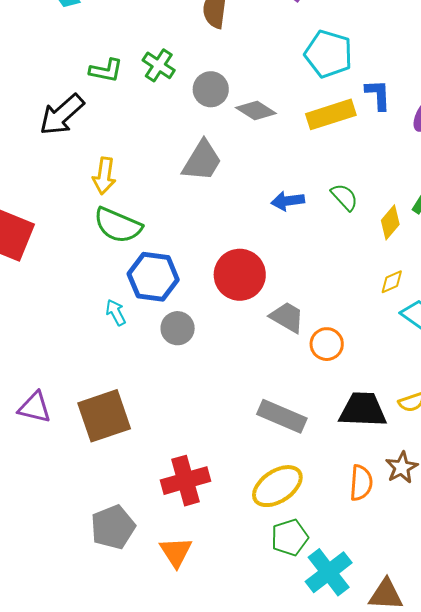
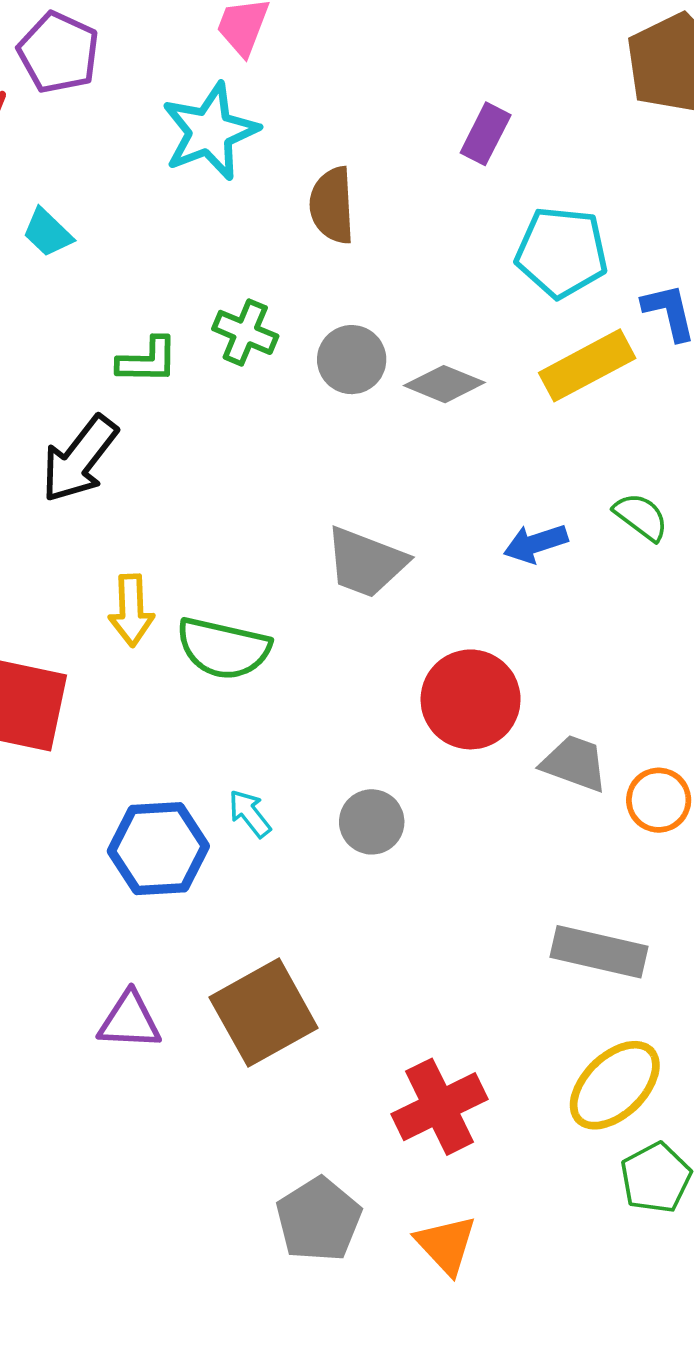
gray trapezoid: (202, 161) -> (366, 562), moved, turned 90
yellow arrow: (104, 176) -> (131, 610), moved
blue hexagon: (153, 277) -> (158, 849), moved

